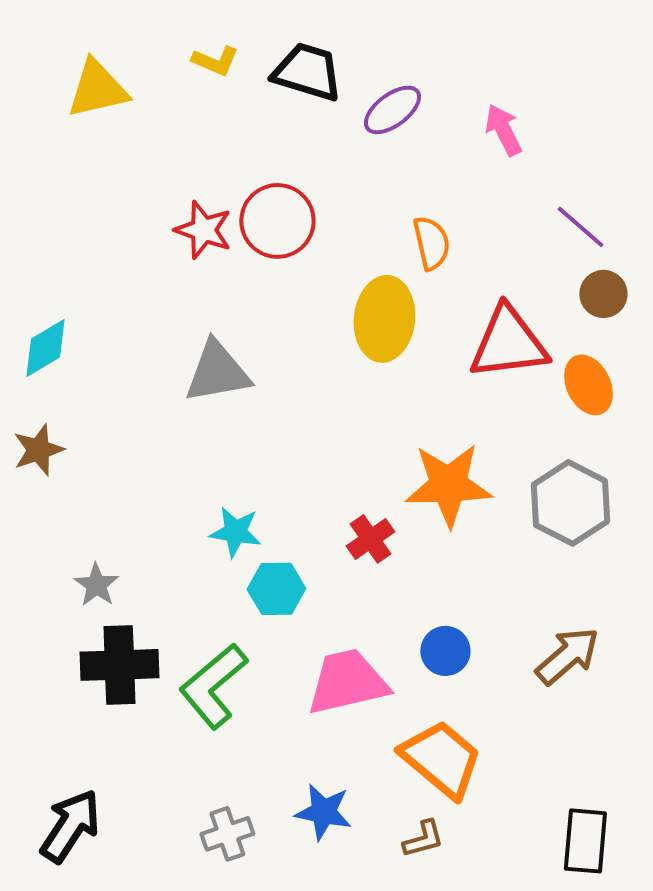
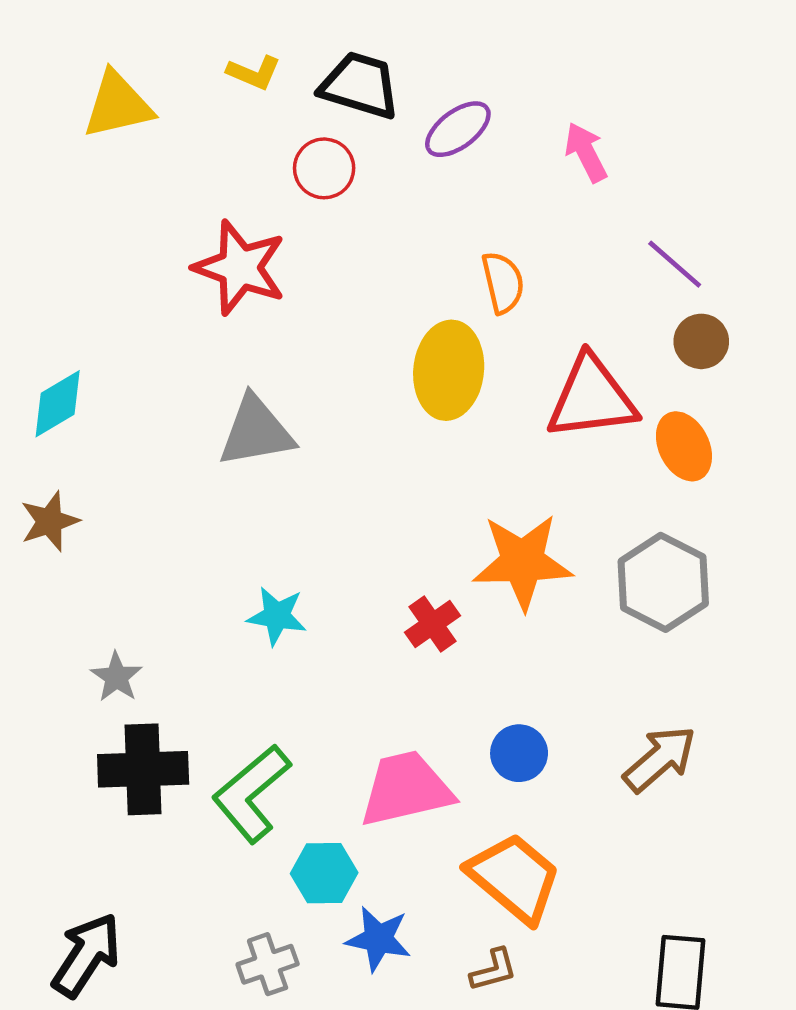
red circle: (277, 221) -> (324, 168), moved, size x0.7
red star: (203, 230) -> (240, 268), size x1.4
cyan hexagon: (276, 589) -> (324, 873), moved

